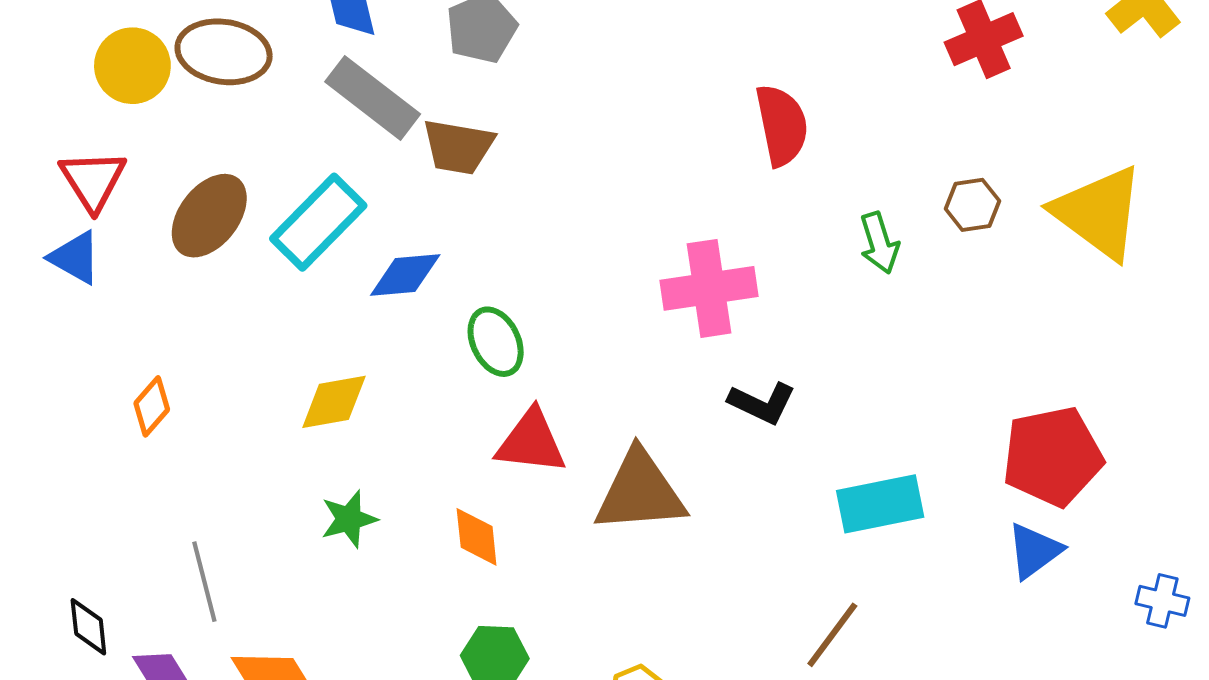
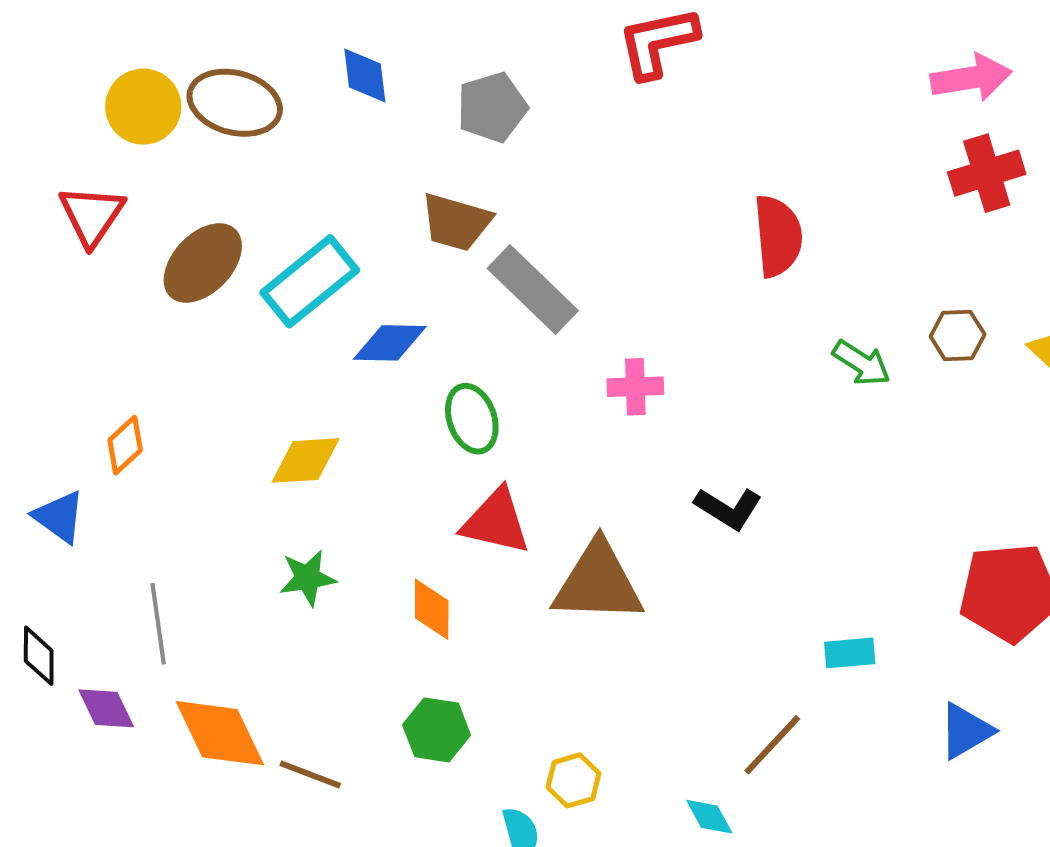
gray rectangle: (373, 98) -> (533, 289), moved
green arrow: (879, 243) -> (861, 363), turned -46
blue triangle: (75, 258) -> (59, 517), moved
pink cross: (709, 288) -> (635, 387), moved, size x0.6
cyan rectangle: (880, 504) -> (850, 653), moved, size x0.6
blue triangle: (1034, 551) -> (966, 731), moved

